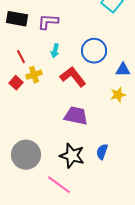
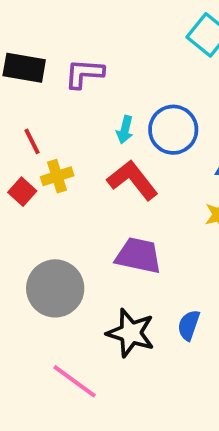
cyan arrow: (55, 51) -> (125, 130), moved
gray circle: (26, 155) -> (55, 288), moved
pink line: (59, 185) -> (75, 381), moved

